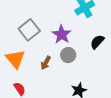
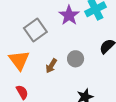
purple star: (62, 34) -> (69, 15), moved

